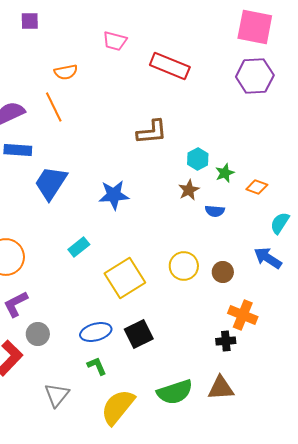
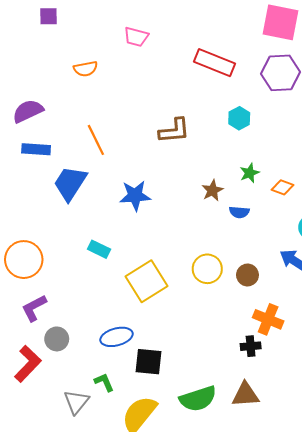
red rectangle: (170, 66) -> (214, 63), moved
orange line: (54, 107) -> (96, 140), moved
cyan hexagon: (198, 159) -> (239, 118), moved
cyan rectangle: (79, 247) -> (99, 249), turned 65
black square: (139, 334) -> (148, 362), moved, turned 32
green L-shape: (97, 366) -> (104, 382), moved

